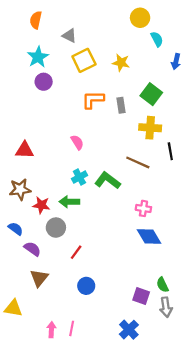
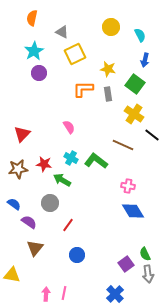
yellow circle: (140, 18) -> (111, 27), moved
blue arrow: (176, 62) -> (145, 60), moved
yellow star: (121, 63) -> (108, 69), moved
yellow cross: (150, 128) -> (134, 114), turned 30
red triangle: (25, 150) -> (22, 134), turned -48
black line: (170, 151) -> (152, 135), turned -42
cyan cross: (79, 177) -> (71, 158), turned -32
green arrow: (69, 202) -> (62, 180), turned 30
red star: (41, 205) -> (44, 164), moved
purple square: (141, 296) -> (126, 264), turned 35

